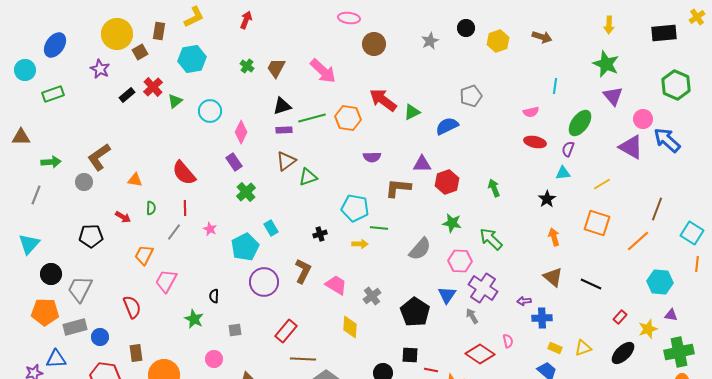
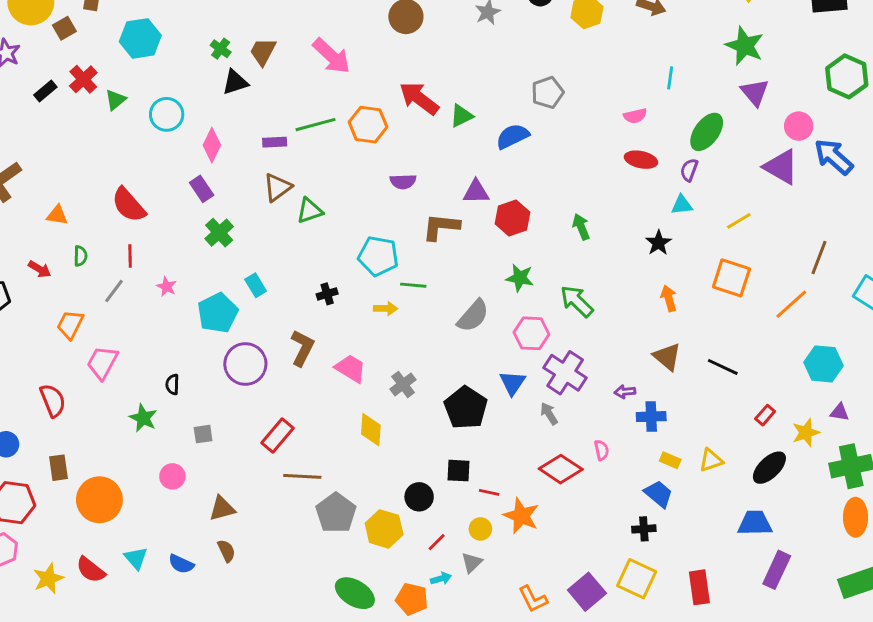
black triangle: (282, 106) -> (235, 82), moved

